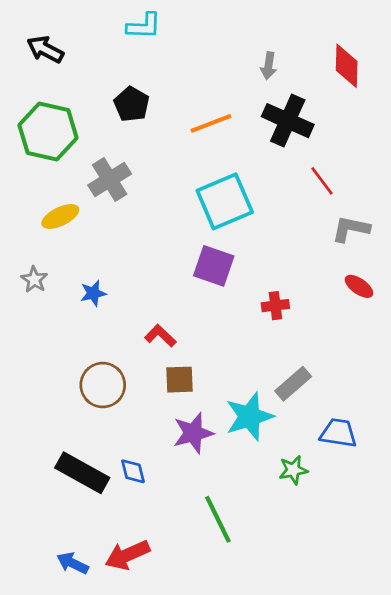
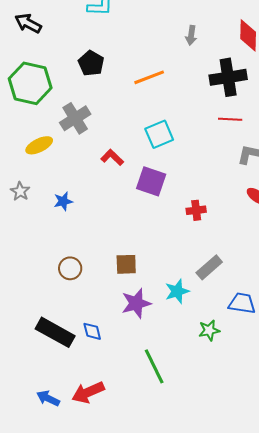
black cross: (288, 121) -> (228, 77), moved, turned -33
red line: (322, 181) -> (230, 119), turned -50
cyan square: (225, 201) -> (159, 134), size x0.7
red L-shape: (160, 336) -> (112, 157), moved
brown circle: (103, 385) -> (70, 268), size x0.7
cyan star: (249, 417) -> (177, 291), size x0.7

